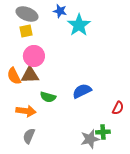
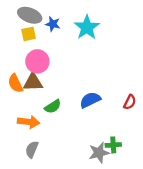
blue star: (60, 11) -> (53, 24), moved
green semicircle: (48, 97) -> (53, 106), turned -49
red semicircle: (118, 108) -> (130, 102), moved

